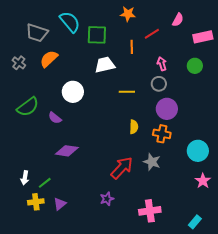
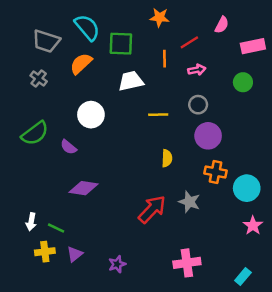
orange semicircle: (49, 59) -> (81, 64), moved
gray cross: (19, 63) -> (39, 78), moved
pink arrow: (162, 64) -> (197, 70), moved, turned 96
orange cross: (162, 134) -> (216, 172), moved
green line: (45, 183) -> (56, 228), turned 64
purple star: (107, 199) -> (117, 264), moved

